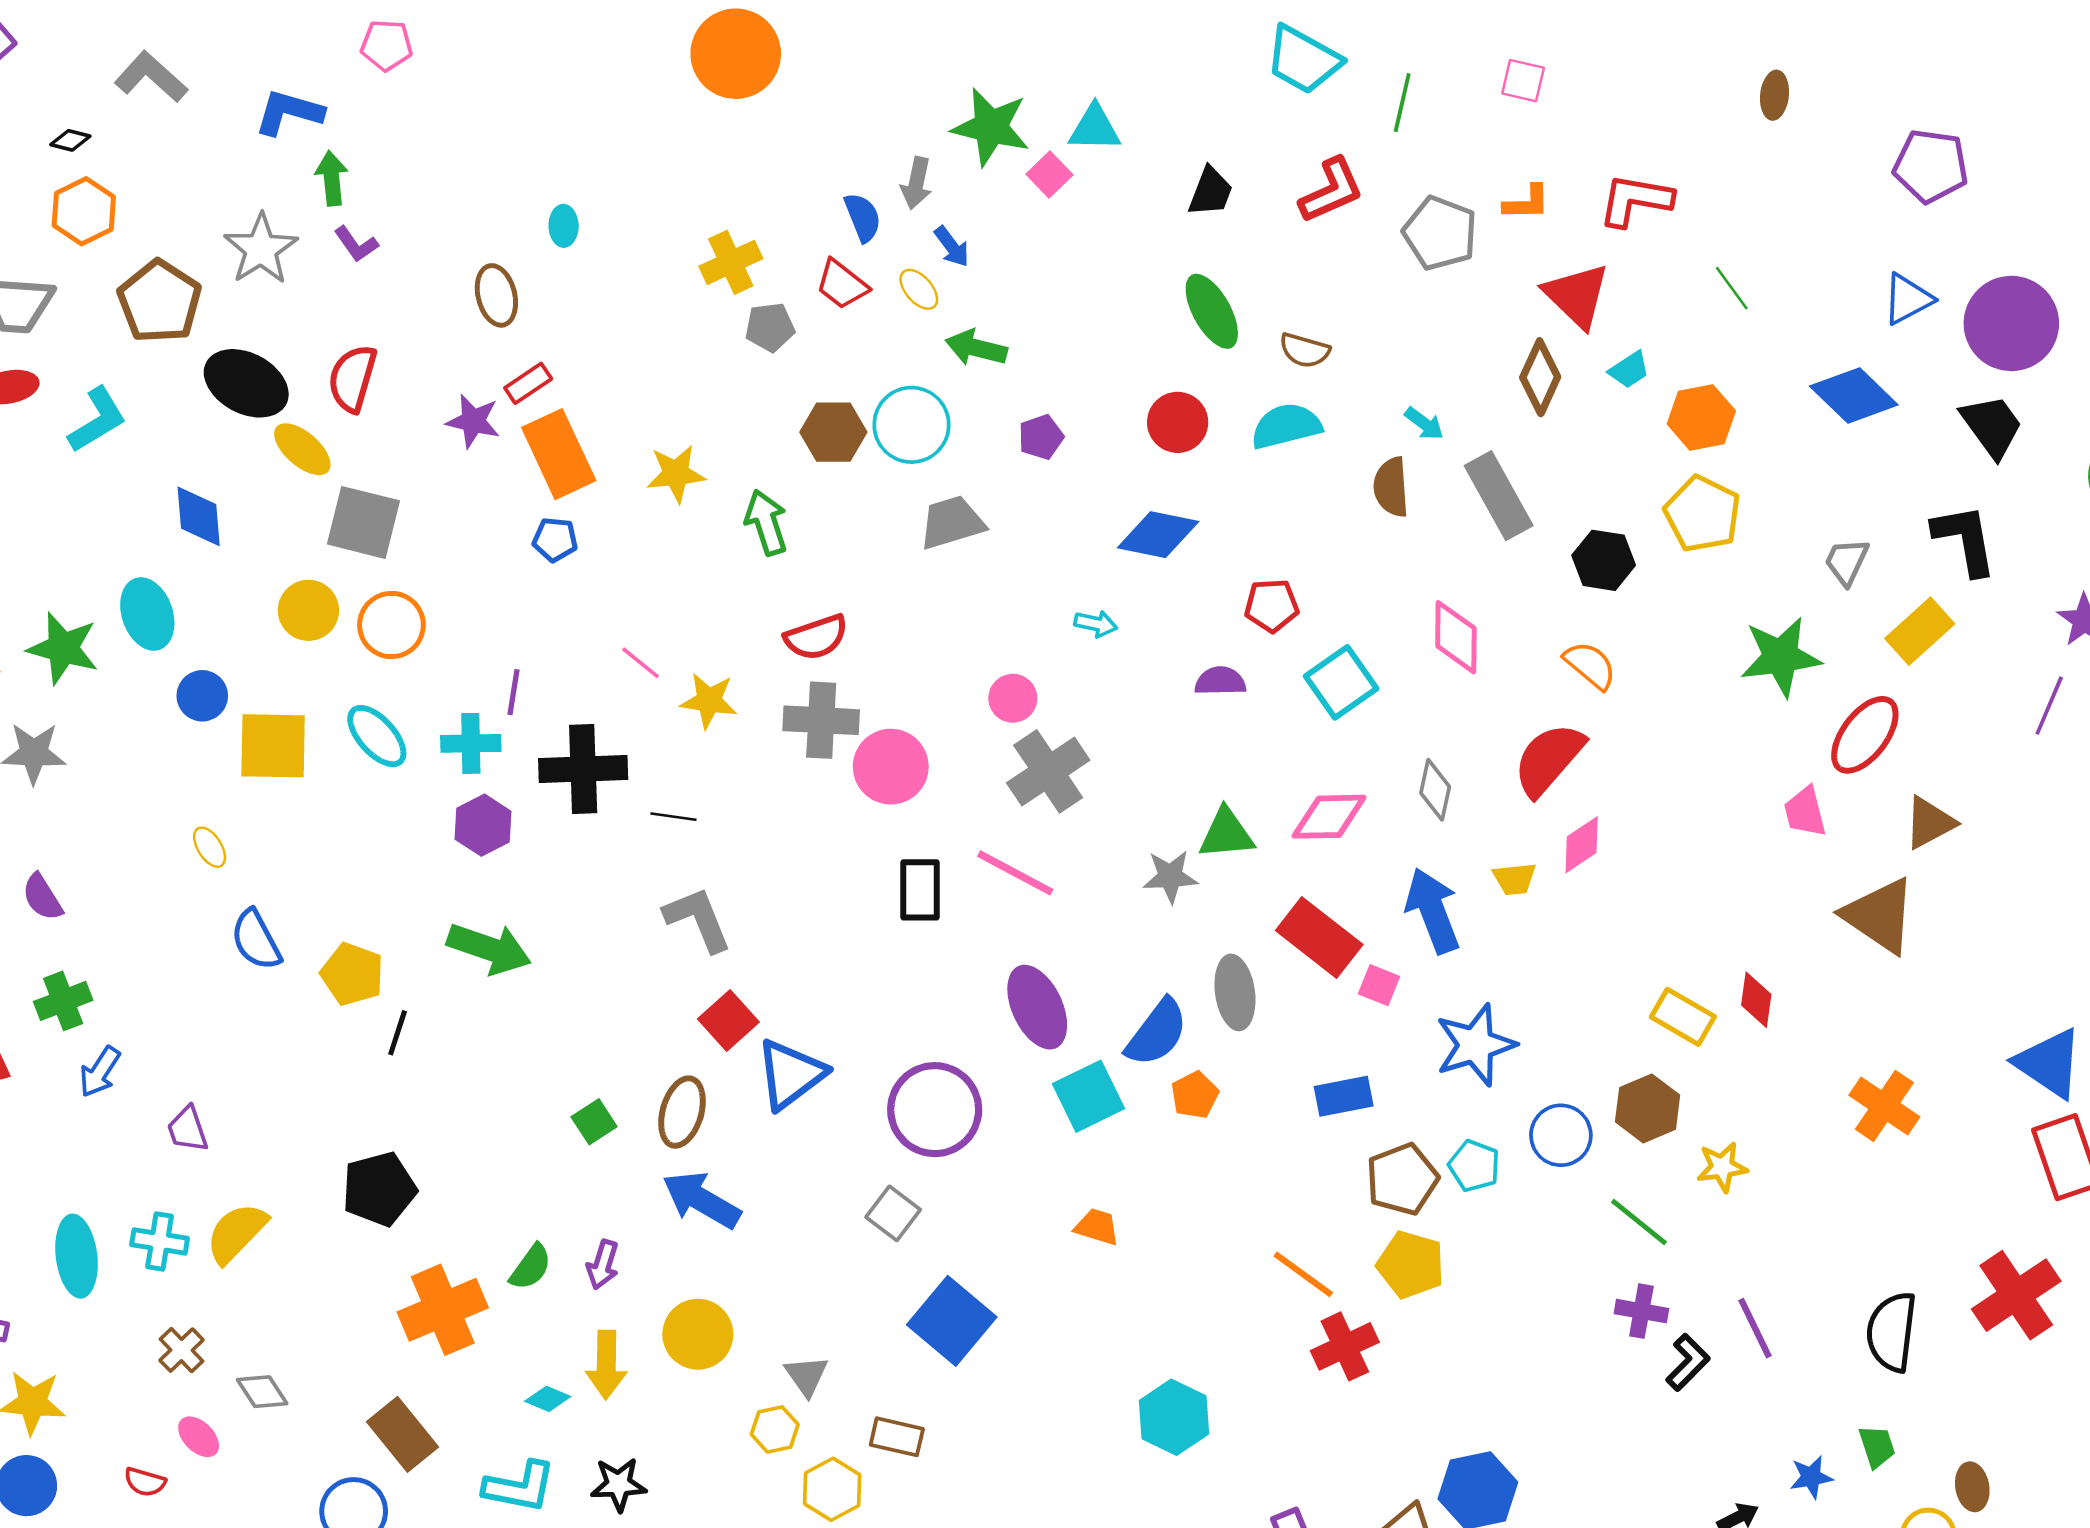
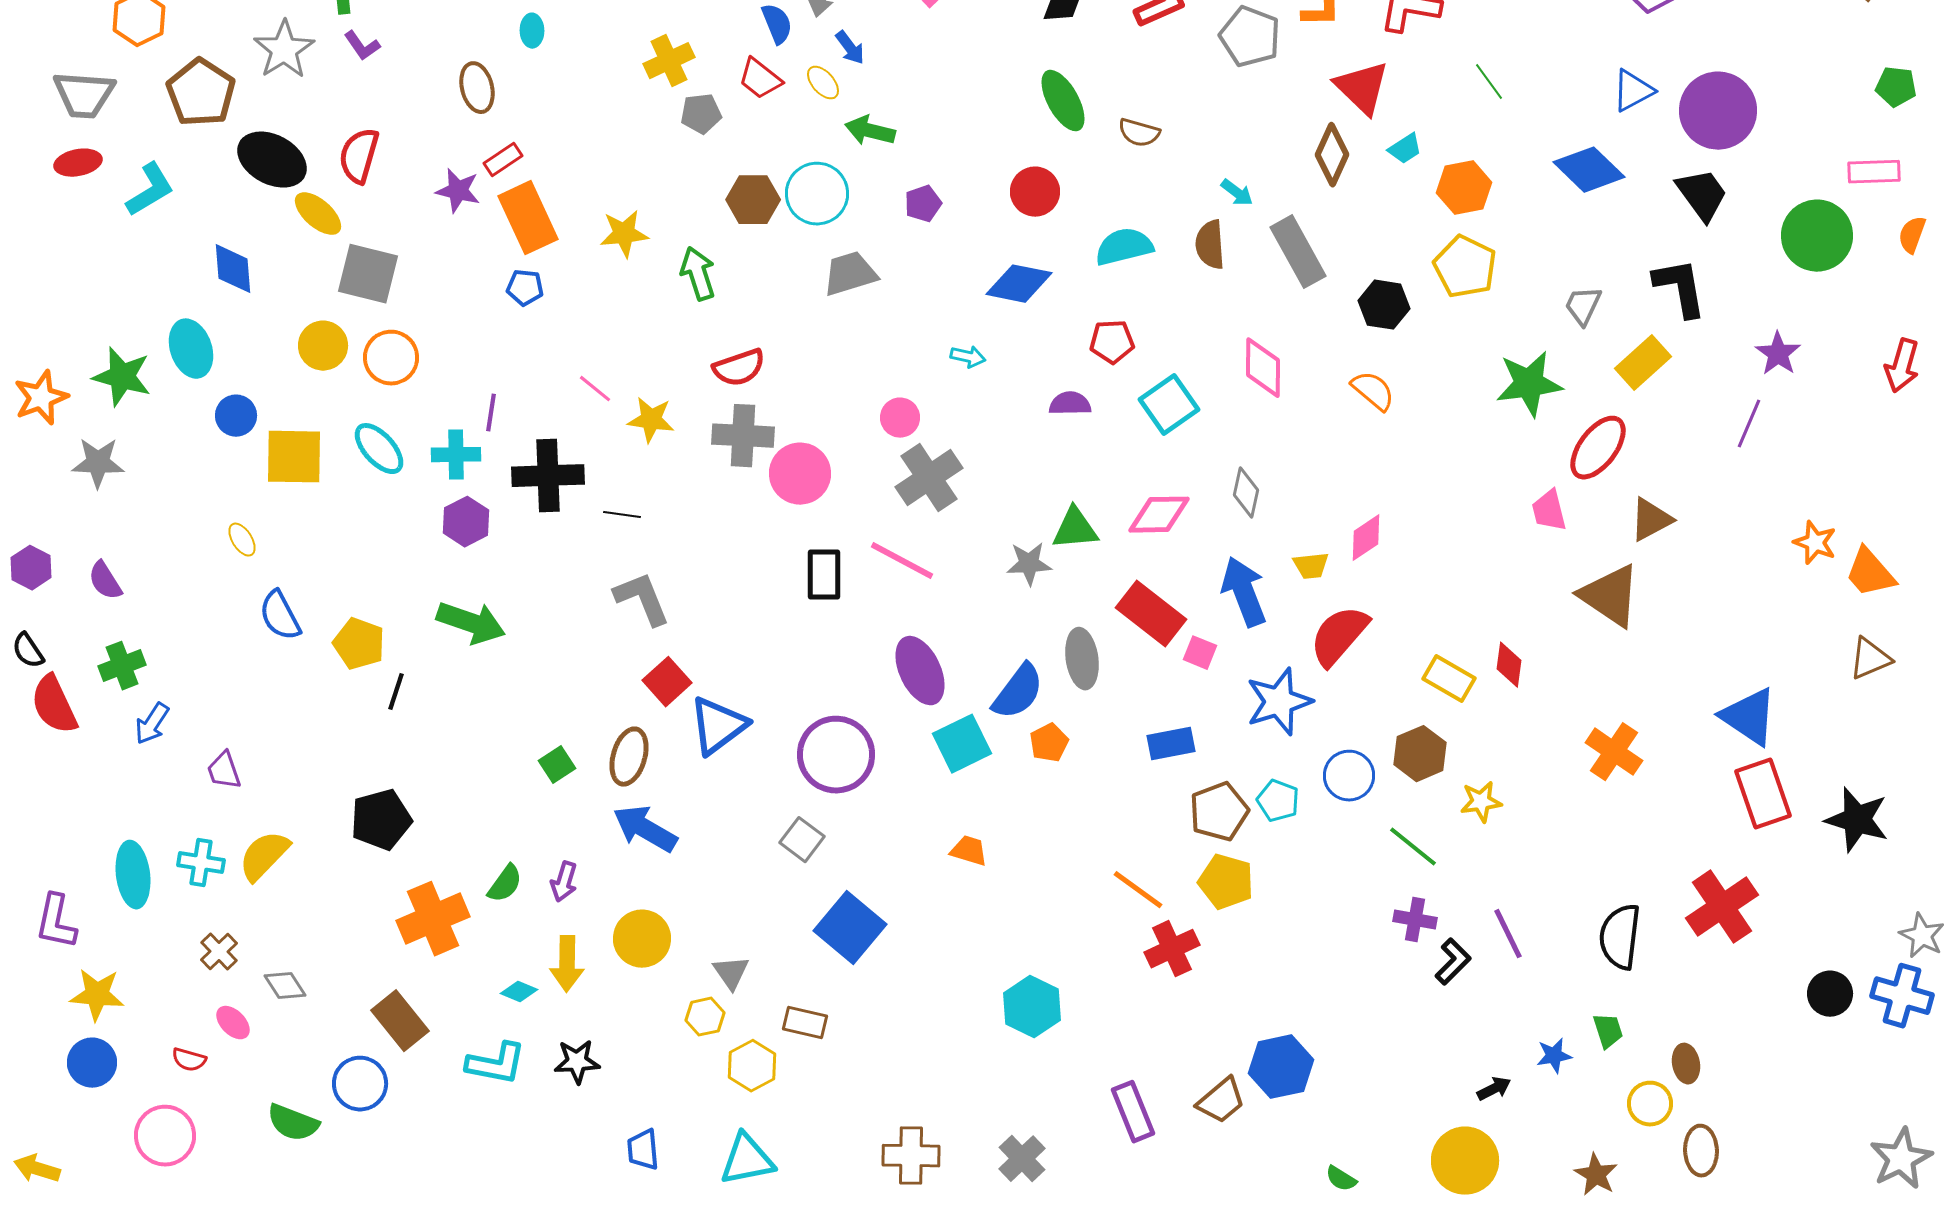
cyan semicircle: (1286, 426) -> (1124, 247), moved
red semicircle: (1549, 759) -> (1339, 636), moved

